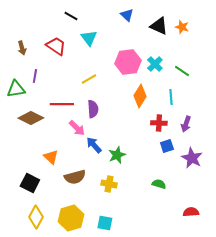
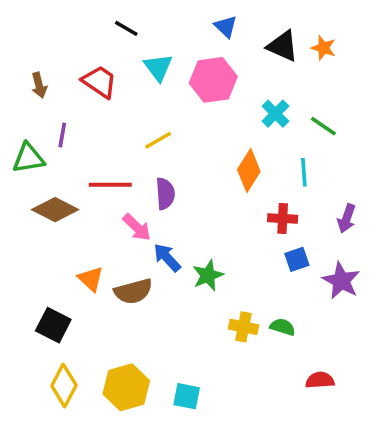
pink hexagon: (128, 62) -> (213, 80), moved
purple arrow: (186, 124) -> (347, 218), moved
brown semicircle: (75, 177) -> (133, 291), moved
yellow cross: (109, 184) -> (243, 327), moved
red semicircle: (191, 212) -> (320, 380), moved

